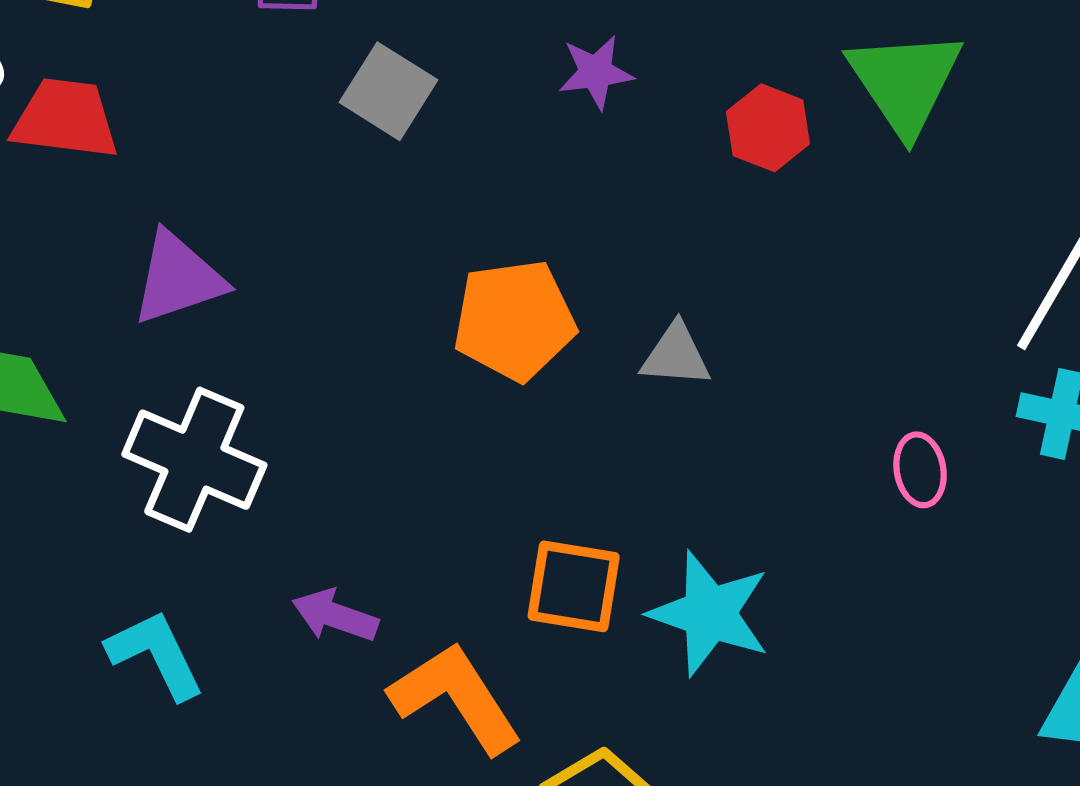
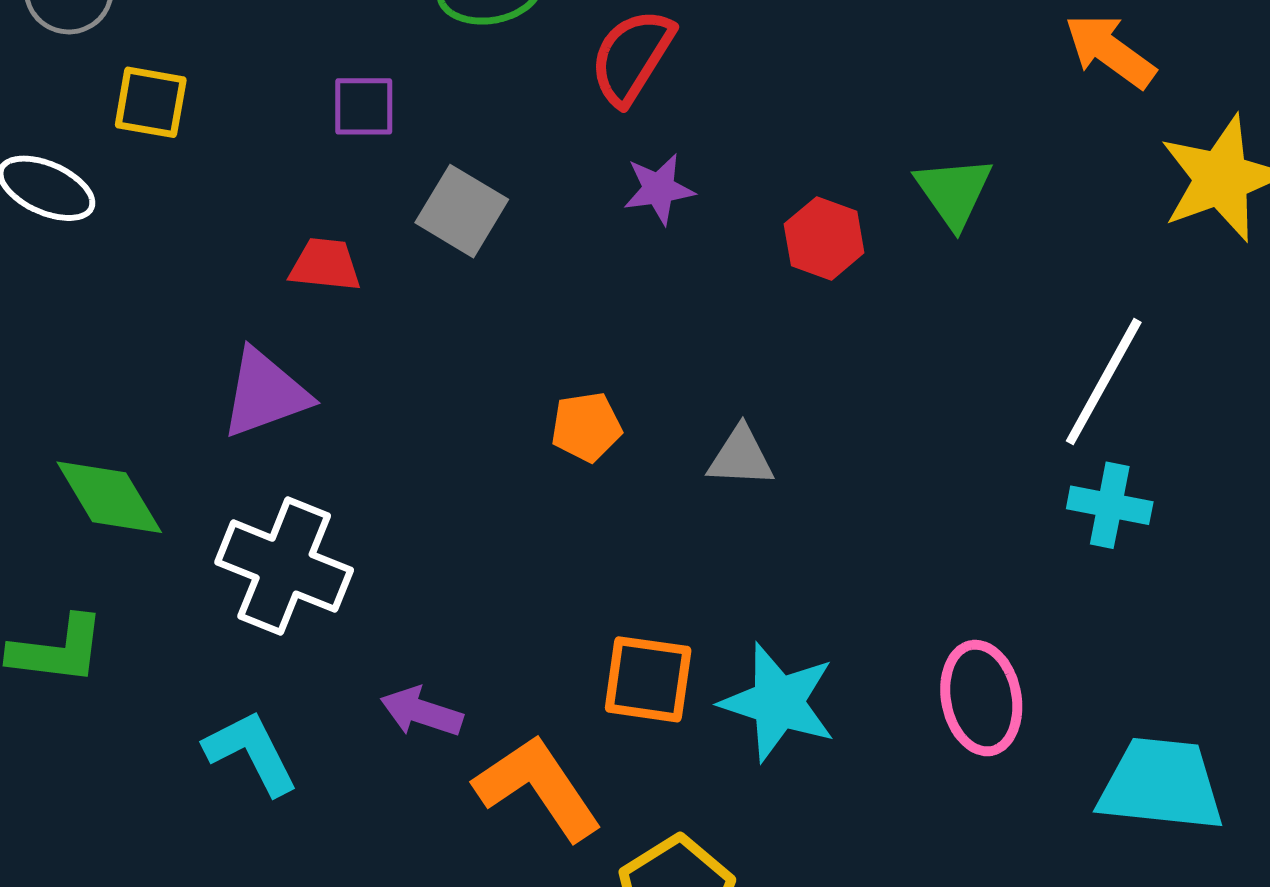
green triangle: (905, 82) -> (954, 192), size x0.7
red trapezoid: (65, 119) -> (325, 265), moved, size x0.7
orange pentagon: (514, 320) -> (586, 427), size x0.6
pink ellipse: (920, 470) -> (981, 698), moved, size x1.6

